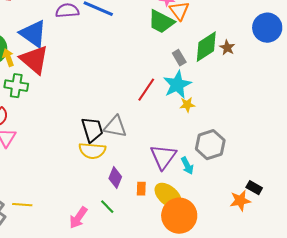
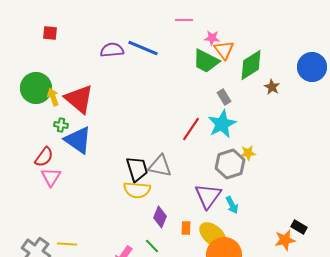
blue triangle: (33, 34) -> (78, 140), moved
green diamond: (206, 47) -> (251, 65), moved
green cross: (16, 86) -> (61, 125), size x0.6
yellow star: (187, 105) -> (248, 153), moved
gray hexagon: (210, 145) -> (230, 164), moved

